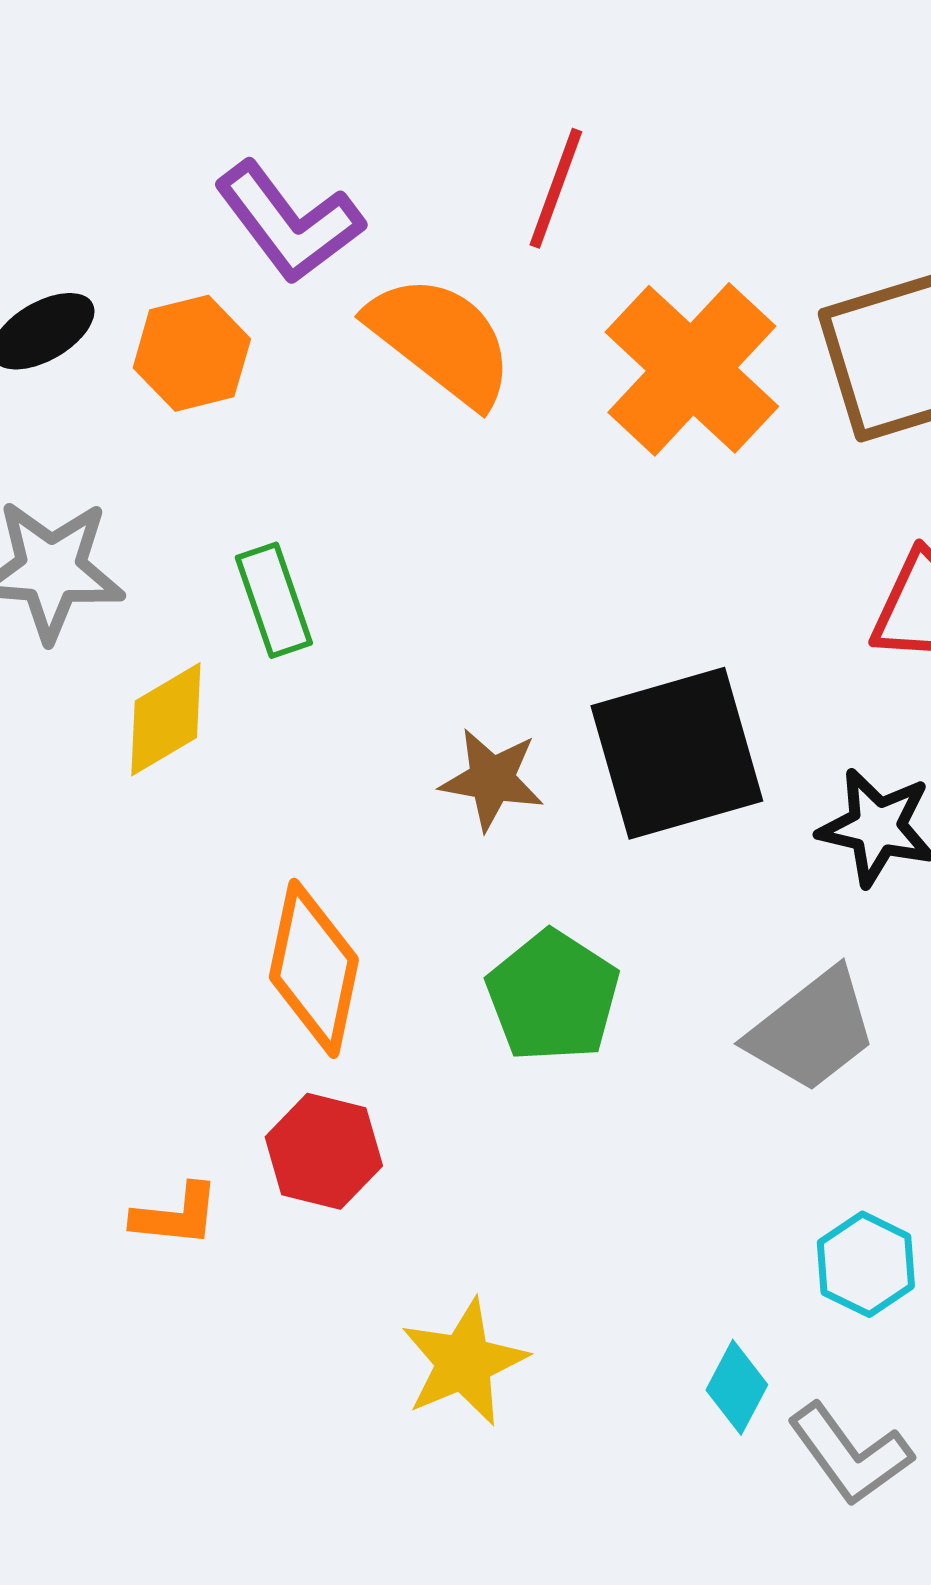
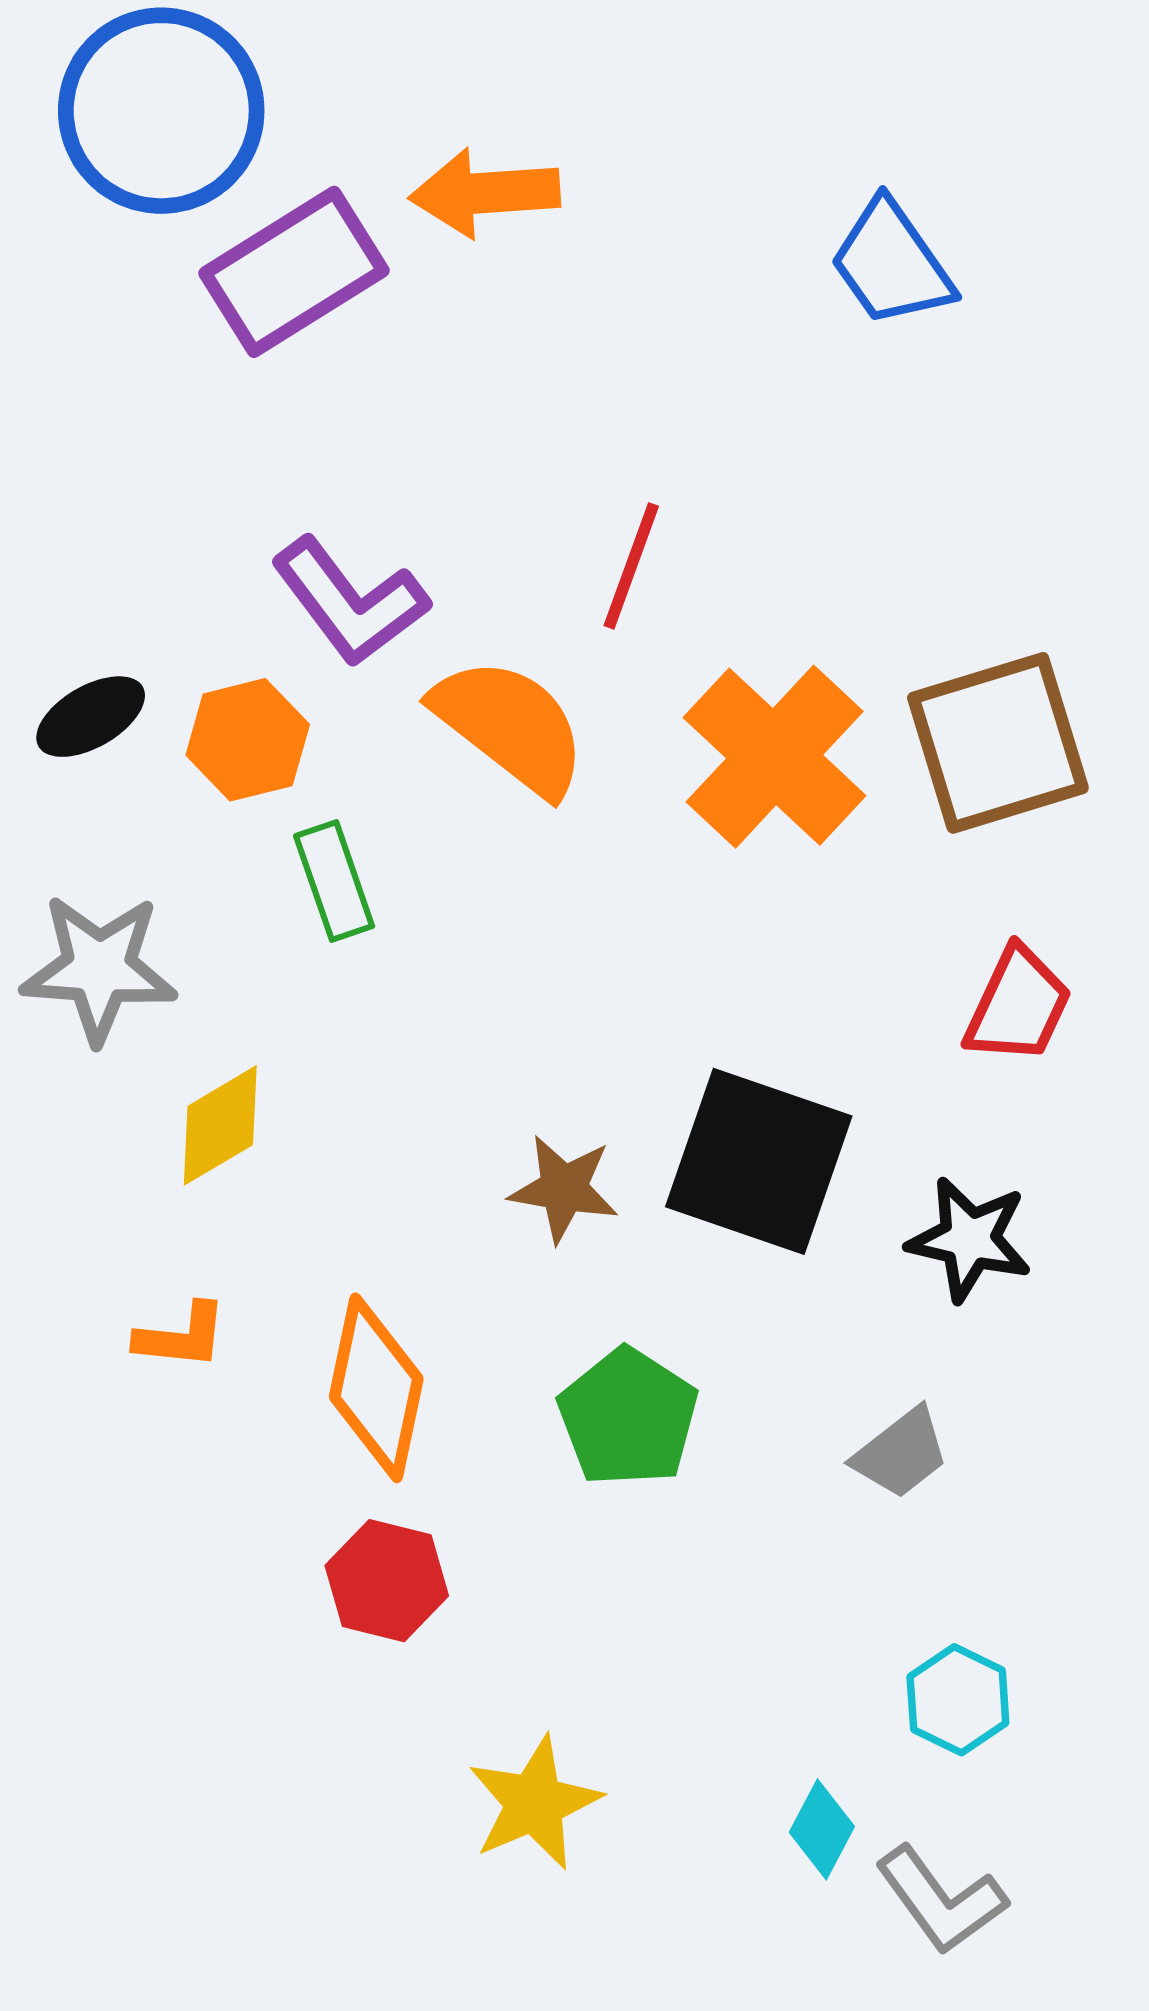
green rectangle: (274, 600) -> (334, 881), moved
black square: (677, 753) -> (759, 1161), turned 35
gray trapezoid: (812, 1030) -> (901, 1453), size x0.7
orange L-shape: (176, 1215) -> (181, 1336), moved

